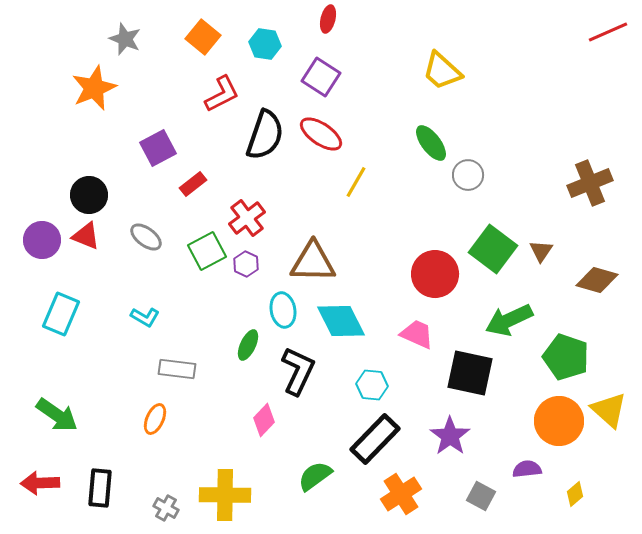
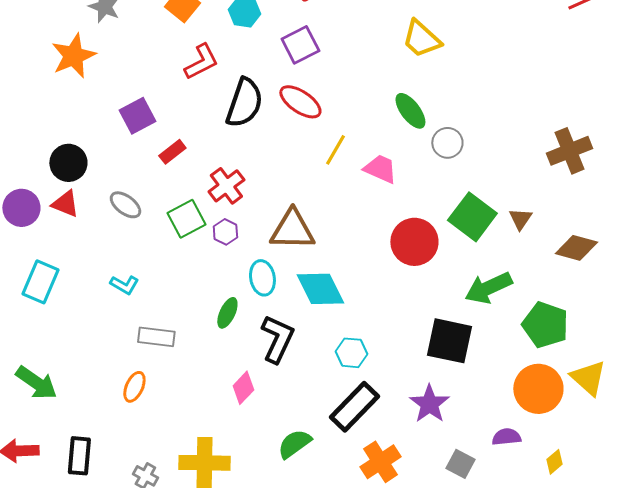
purple square: (321, 77) -> (300, 45), turned 30
pink trapezoid: (417, 334) -> (380, 169), moved

